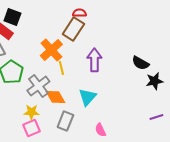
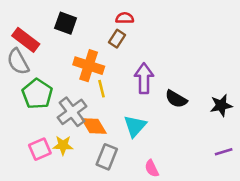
black square: (12, 17) -> (66, 23), moved
brown rectangle: (73, 29) -> (117, 39), size x0.6
orange cross: (51, 50) -> (89, 66), turned -30
black semicircle: (140, 63) -> (176, 99), moved
pink square: (31, 128) -> (40, 149), moved

